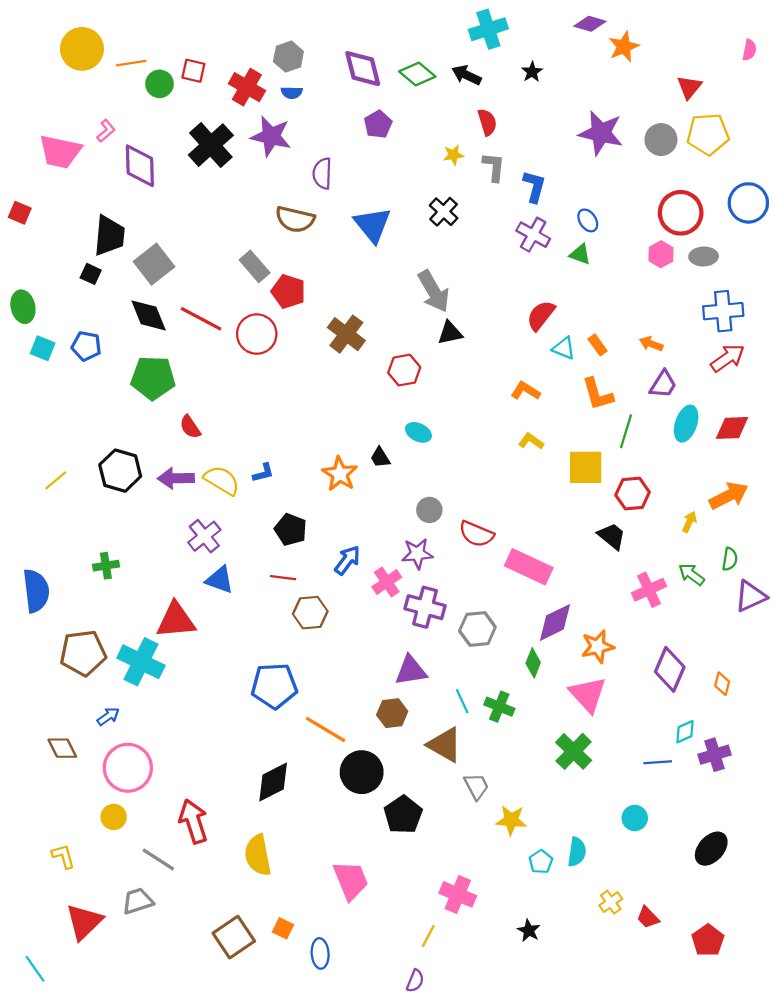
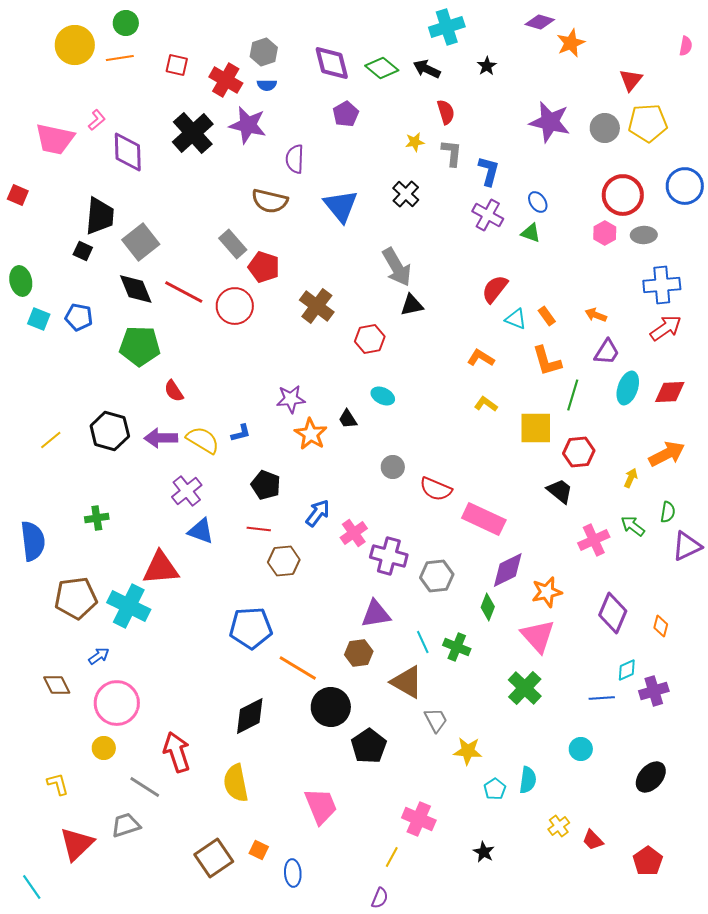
green circle: (160, 84) -> (126, 23), moved
purple star: (417, 554) -> (291, 399), moved

